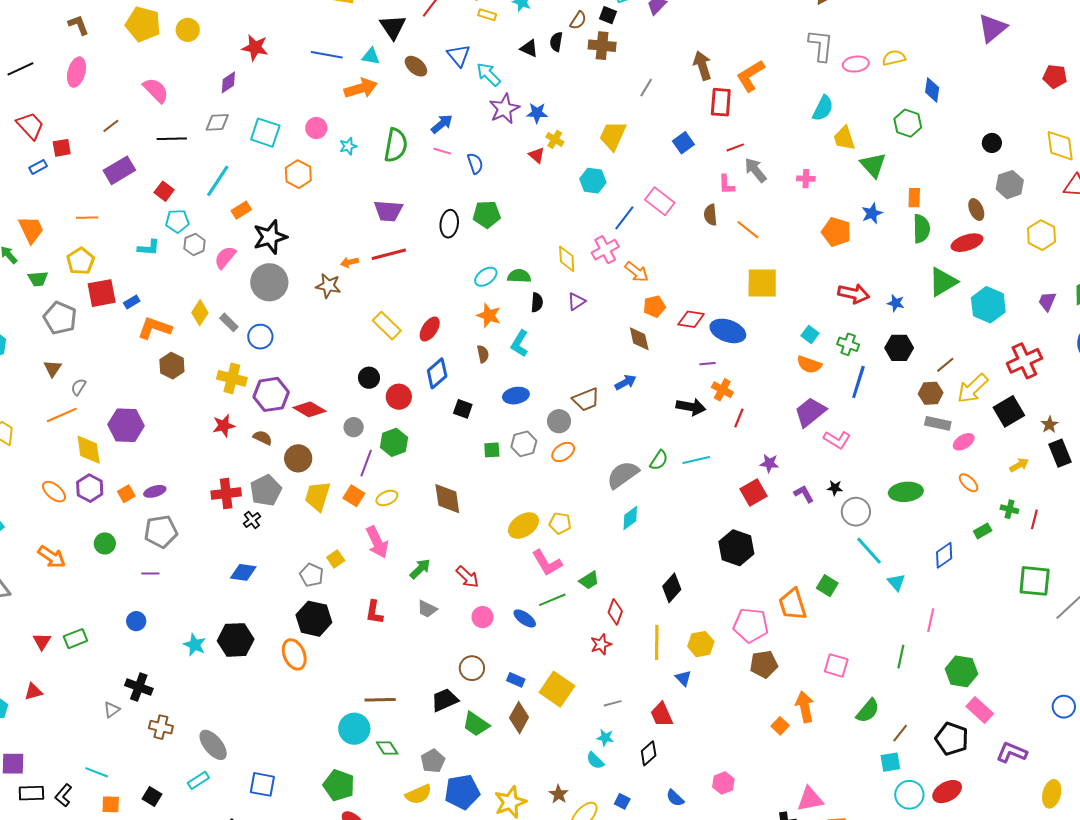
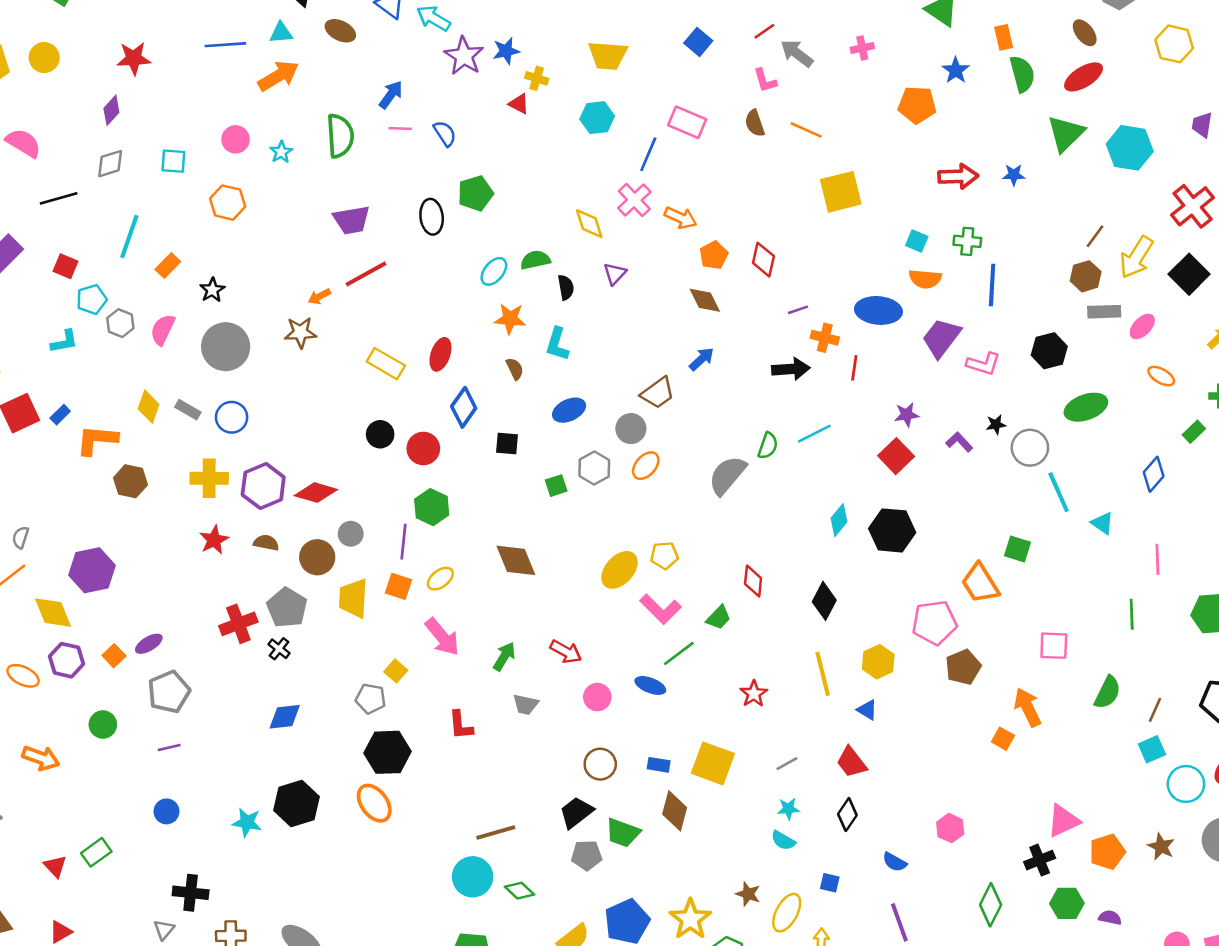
cyan square: (265, 133) -> (173, 161), size x0.7
yellow trapezoid: (613, 136) -> (608, 55), turned -96
black star: (270, 237) -> (212, 290), size x0.6
red diamond: (691, 319) -> (763, 260), turned -72
blue ellipse: (728, 331) -> (878, 310), moved
black hexagon: (899, 348) -> (1049, 351), moved
gray circle: (354, 427) -> (351, 534), moved
cyan diamond: (630, 518) -> (839, 520), moved
cyan line: (869, 551) -> (1059, 492), turned 32
red diamond: (615, 612) -> (753, 581), moved
gray pentagon: (433, 761) -> (587, 855), moved, turned -30

